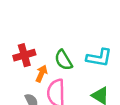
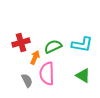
green semicircle: (64, 60) -> (53, 46), turned 96

